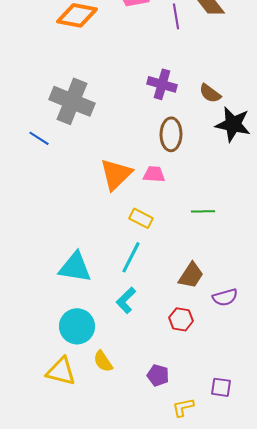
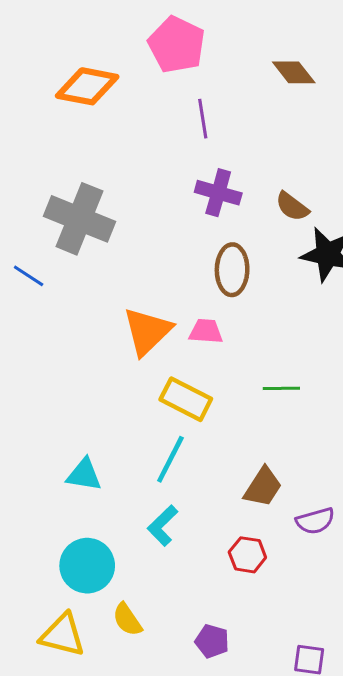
purple line: (176, 16) -> (203, 119), moved
yellow rectangle: (141, 218) -> (186, 399), size x1.4
cyan triangle: (75, 267) -> (84, 475), size x0.7

